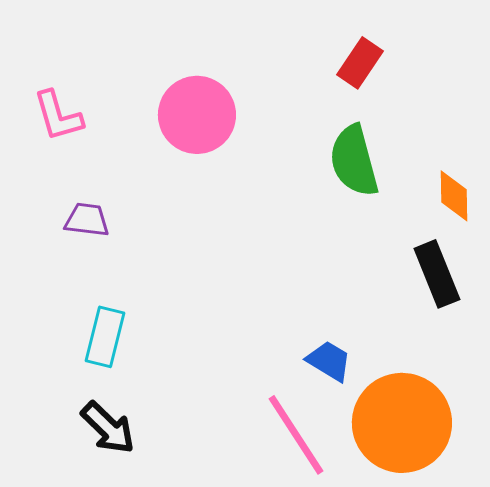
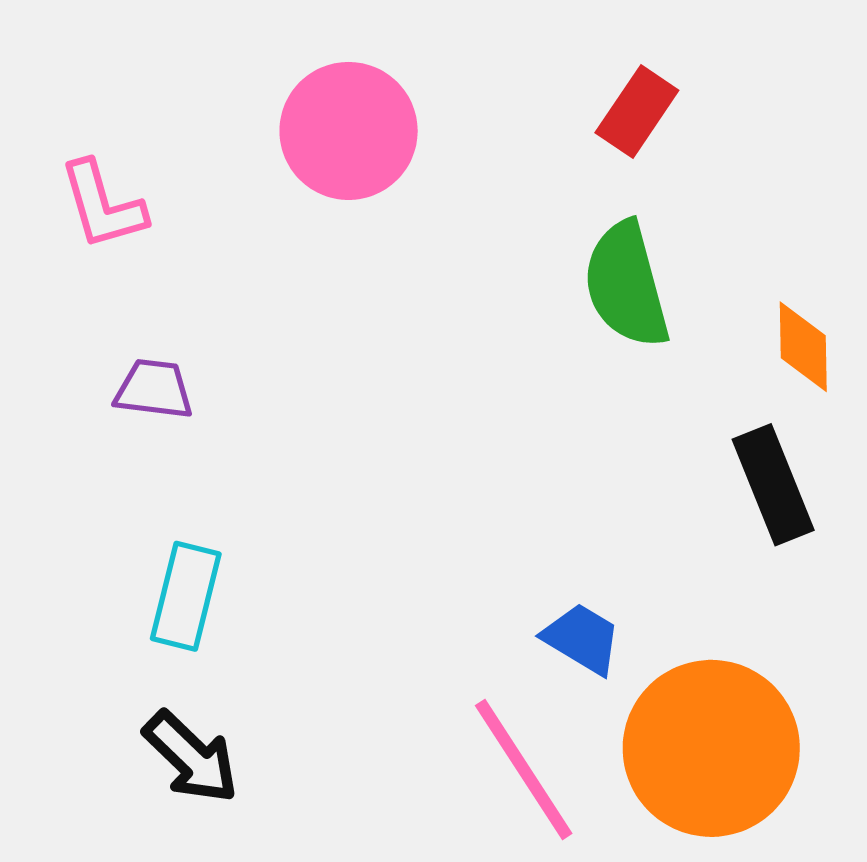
pink circle: (197, 115) -> (349, 131), moved

